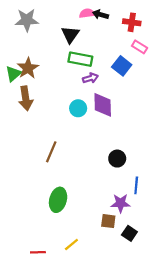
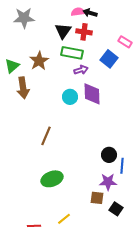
red cross: (132, 22) -> (84, 32), moved
brown star: (28, 68) -> (39, 61), moved
black circle: (117, 159) -> (109, 155), moved
green ellipse: (58, 200) -> (52, 179), turned 55

